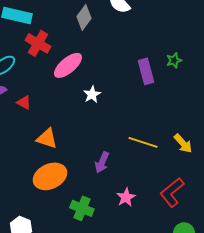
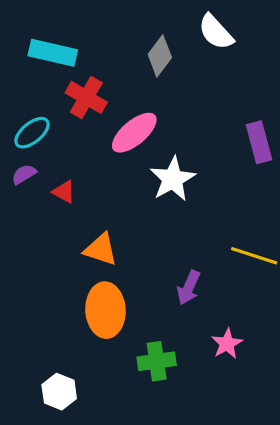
white star: (92, 94) -> (173, 179), size x1.6
orange ellipse: (50, 176) -> (105, 310), turned -68
green cross: (82, 208) -> (157, 361), turned -30

